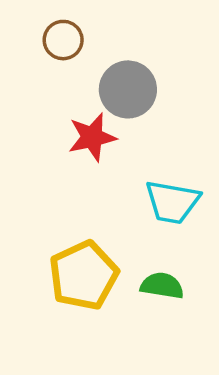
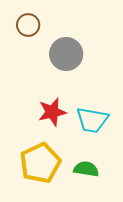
red star: (92, 137) -> (52, 112), moved

